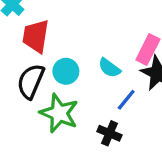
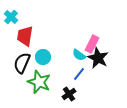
cyan semicircle: (109, 68) -> (79, 55), moved
black cross: (109, 133) -> (69, 94), turned 32

